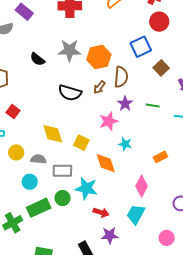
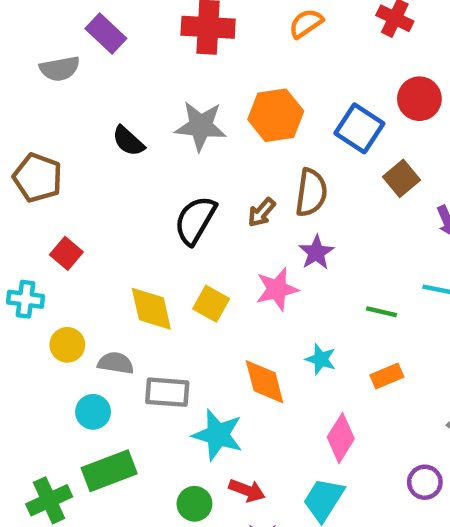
red circle: (159, 22) -> (419, 99), moved
blue square: (141, 47) -> (359, 128), turned -35
orange hexagon: (99, 57) -> (276, 115), moved
black semicircle: (70, 93) -> (195, 220), turned 100
green line: (153, 106) -> (381, 312), moved
yellow square: (81, 143) -> (211, 304), moved
cyan star: (125, 144) -> (321, 359), moved
green circle: (63, 198) -> (194, 504), moved

